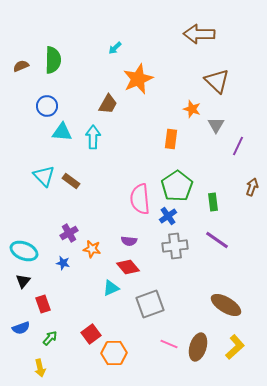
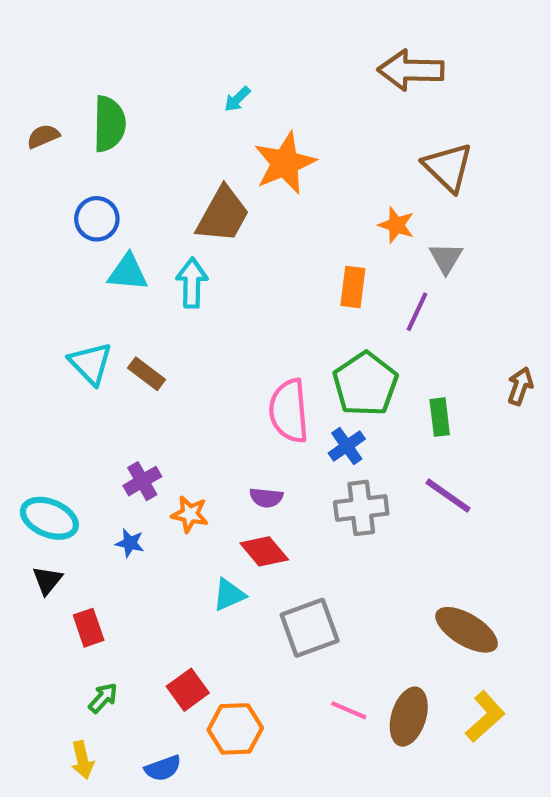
brown trapezoid: (108, 104) -> (223, 215), size x1.4
purple line: (238, 146) -> (417, 312), moved
blue semicircle: (21, 328) -> (163, 768), moved

